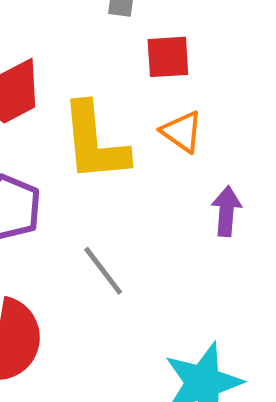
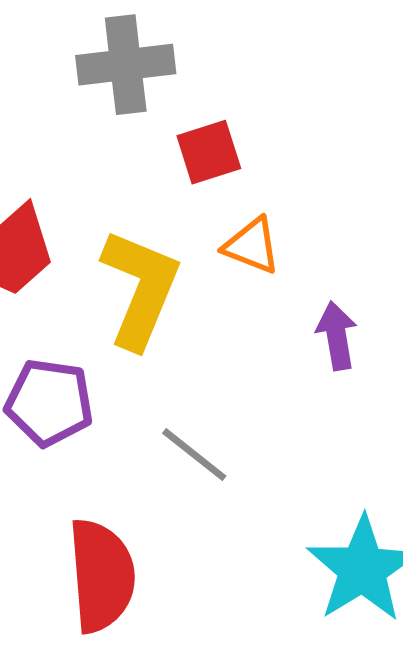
yellow L-shape: (94, 142) -> (140, 289), turned -138

